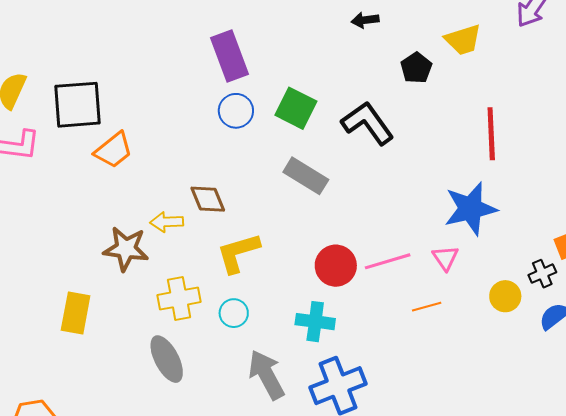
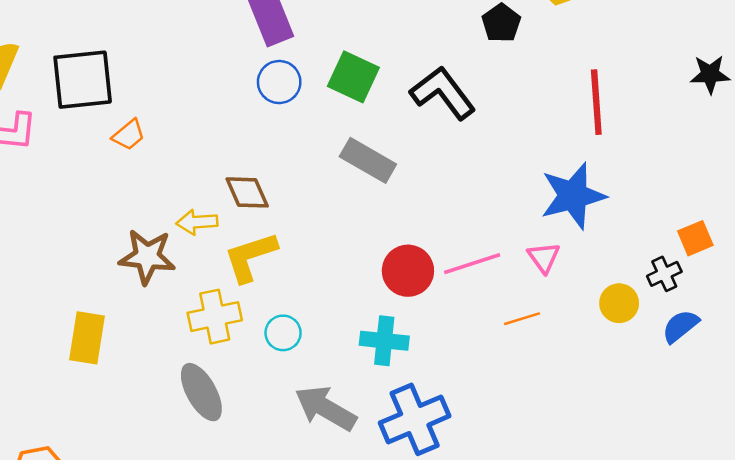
orange trapezoid: (114, 150) -> (129, 135), size x0.7
yellow L-shape: (238, 253) -> (250, 257), moved
gray arrow: (266, 375) -> (326, 408), turned -30

